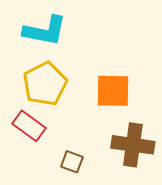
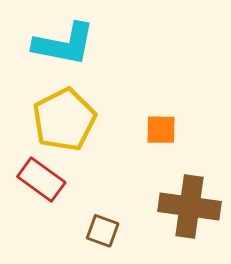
orange square: (113, 91) -> (161, 130), size x0.6

